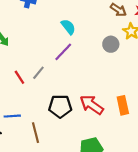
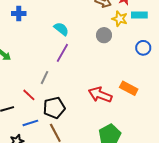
red line: (19, 77) -> (29, 95), moved
orange rectangle: (123, 105) -> (129, 88), turned -36
black pentagon: (60, 106) -> (54, 108), moved

